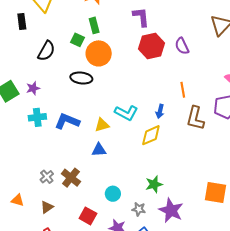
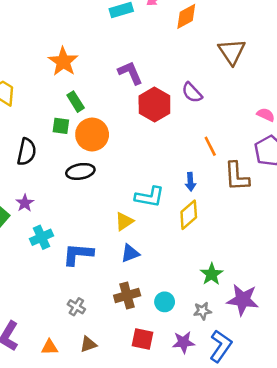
blue L-shape: (67, 121) -> (78, 254), moved
brown cross: (71, 178) -> (127, 296), moved, turned -36
brown triangle: (47, 207) -> (88, 344), turned 32

